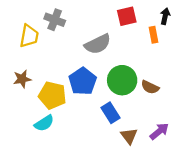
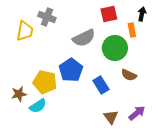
brown star: (22, 79) -> (19, 94), moved
green circle: (122, 80) -> (115, 48), moved
blue rectangle: (110, 113) -> (101, 85), moved

